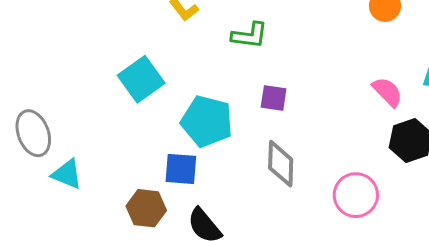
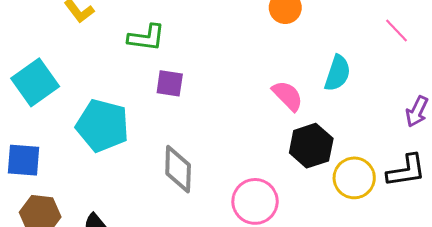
purple square: (274, 98) -> (170, 83), moved
blue square: (181, 169) -> (23, 160), moved

